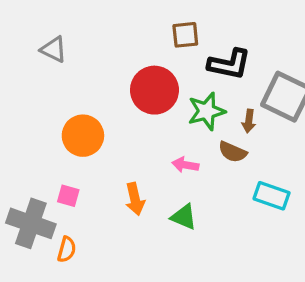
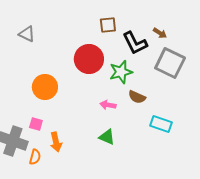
black L-shape: (229, 64) -> (135, 43), turned 52
brown arrow: (249, 121) -> (160, 33), moved, turned -64
orange arrow: (135, 199) -> (56, 142), moved

